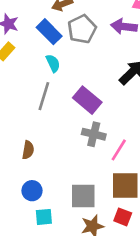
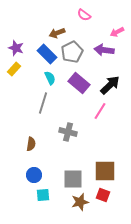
purple rectangle: (87, 100) -> (79, 83), moved
gray cross: (94, 134) -> (68, 132), moved
pink line: (119, 150) -> (100, 111), moved

